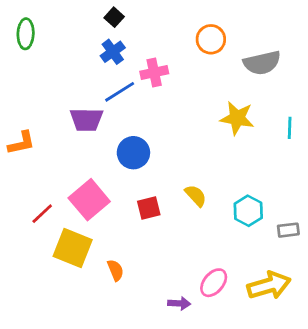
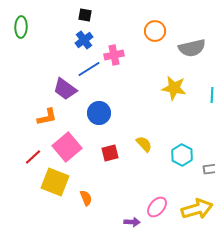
black square: (114, 17) -> (85, 15), turned -32
purple trapezoid: (86, 120) -> (65, 89), turned 35
orange L-shape: (21, 143) -> (47, 117), moved

